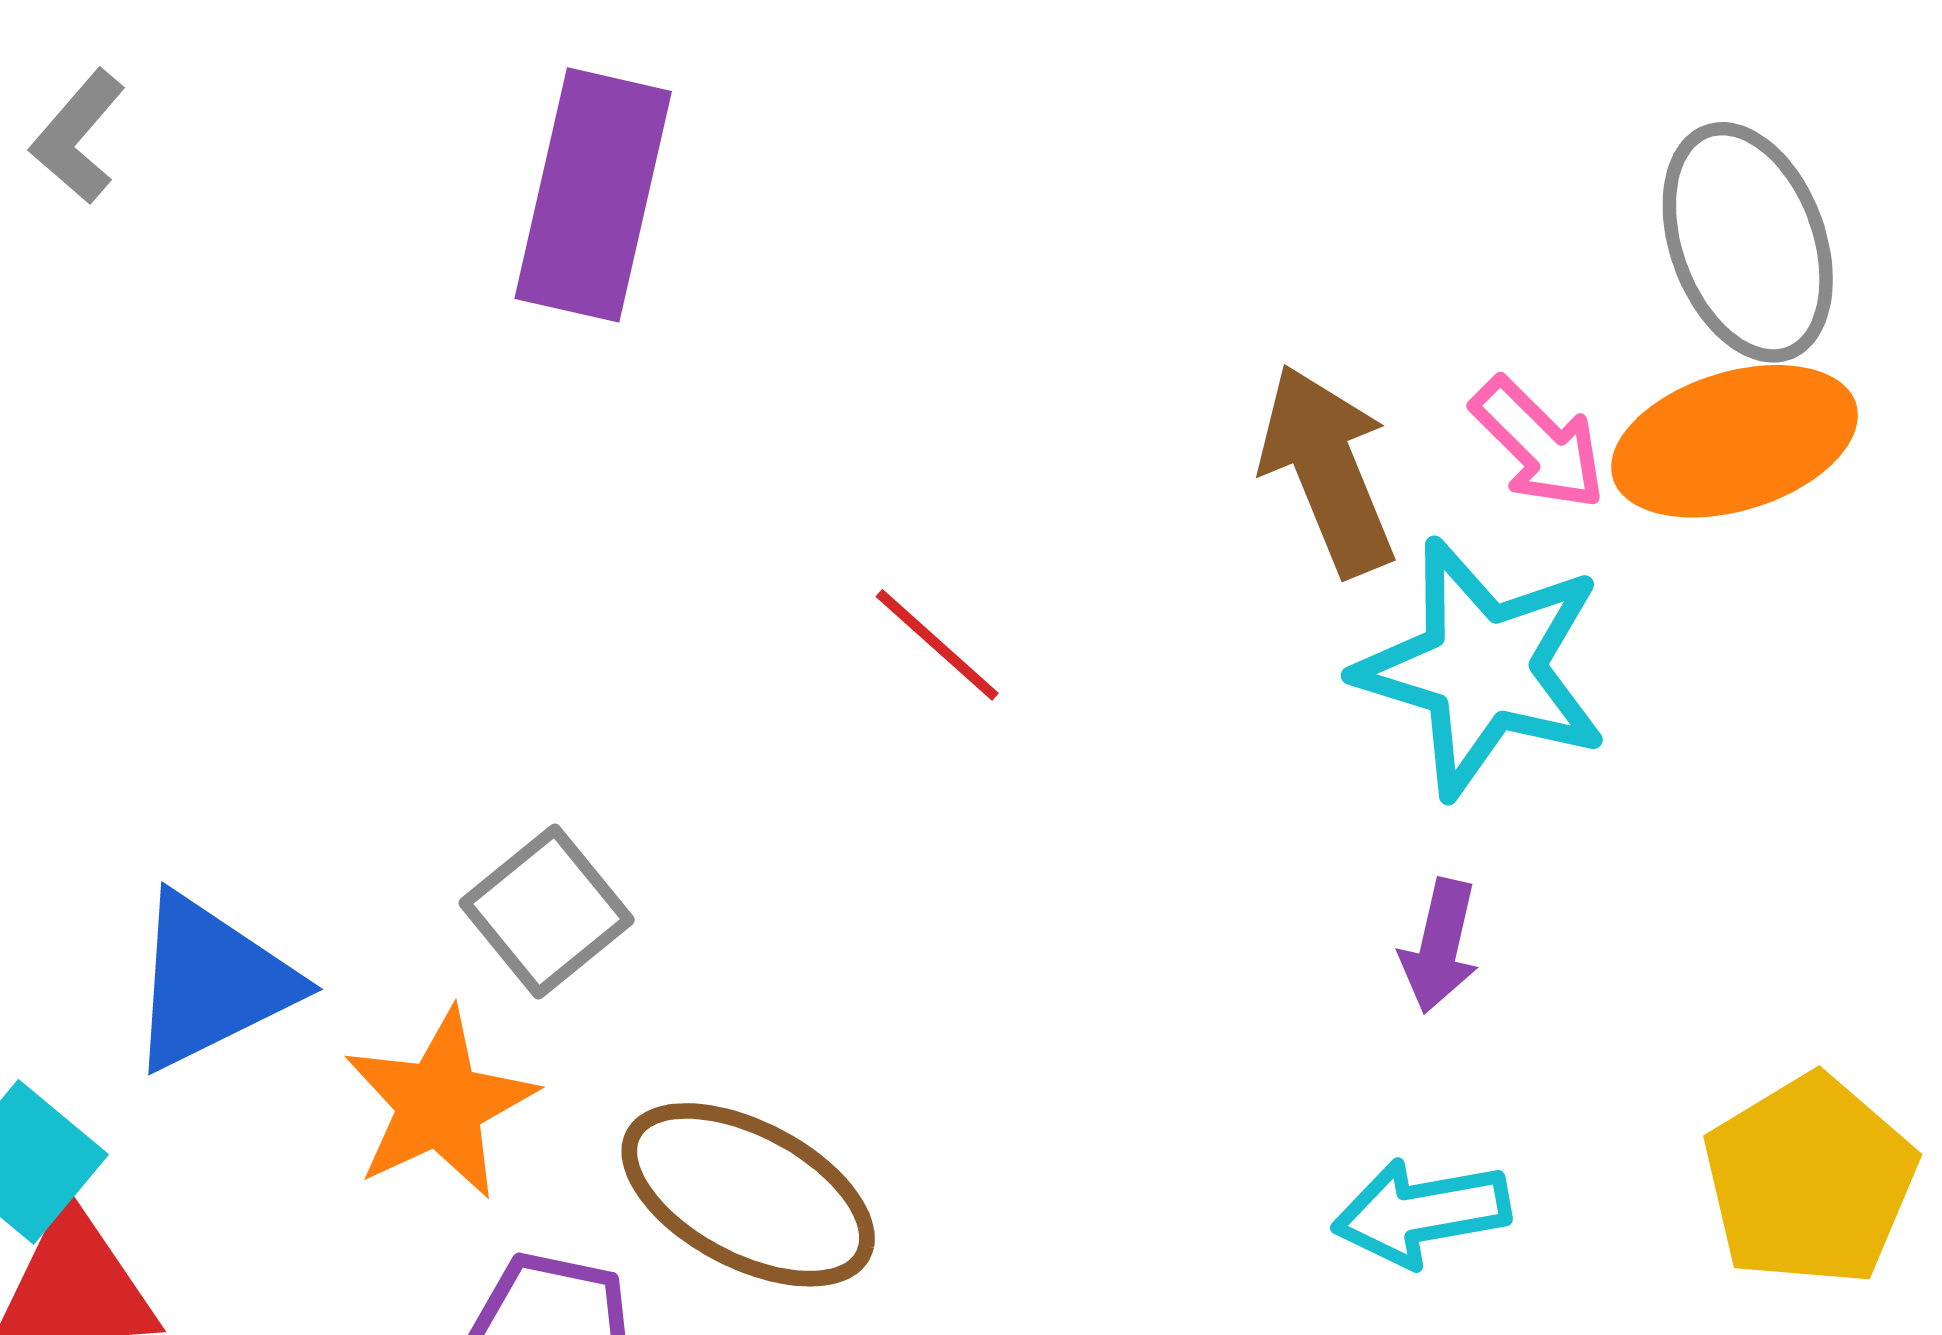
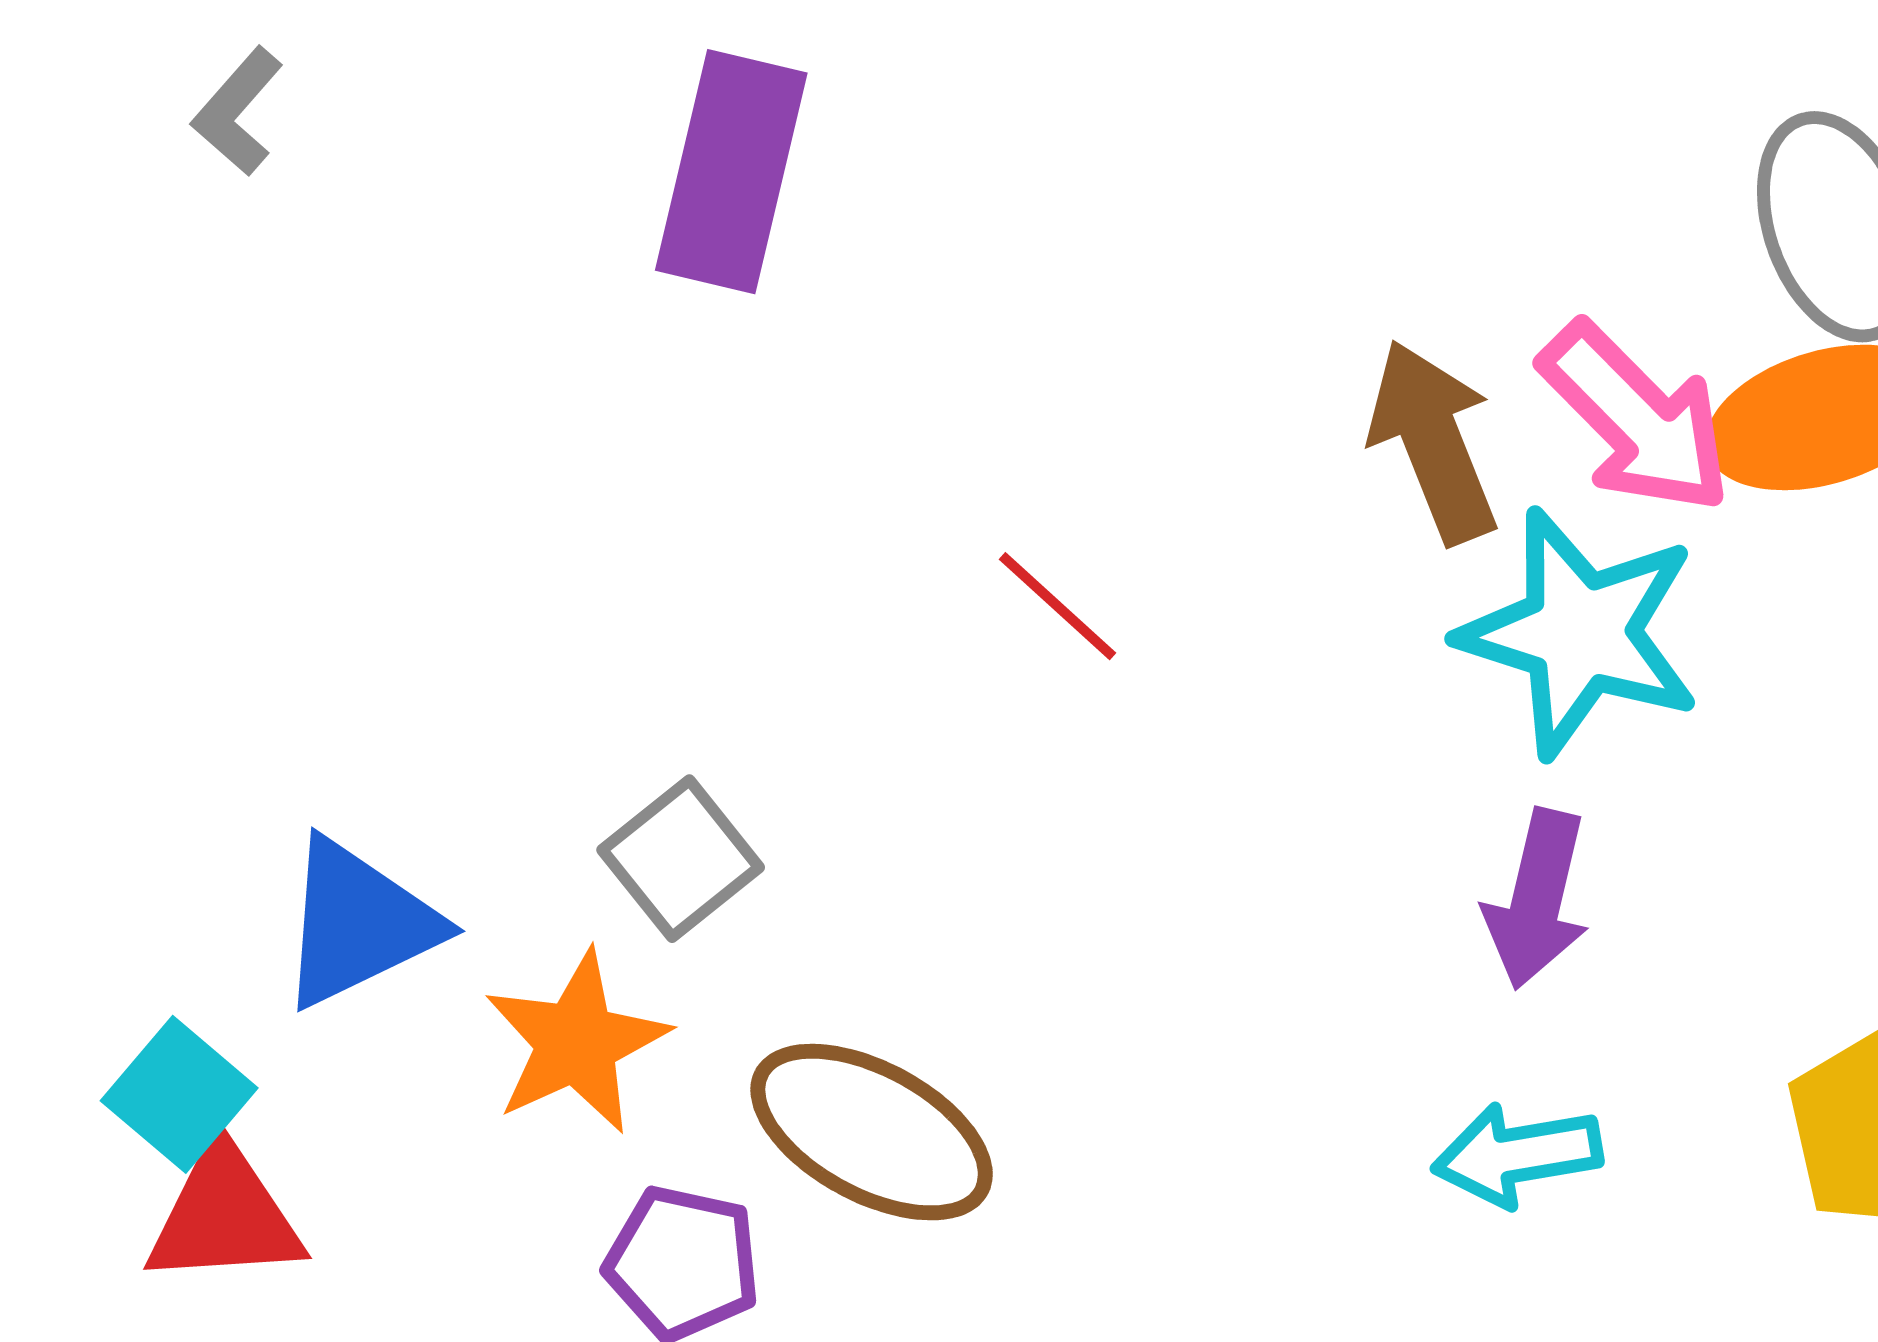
pink arrow: (1538, 444) -> (1636, 418), size x1.5
purple arrow: (1440, 946) -> (1537, 899), size x1.4

